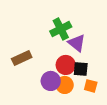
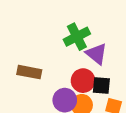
brown rectangle: (22, 58) -> (29, 72), turned 36

